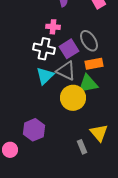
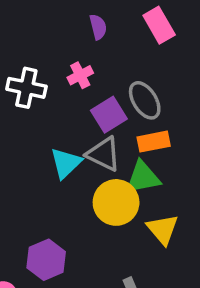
pink cross: (53, 27) -> (80, 75), turned -32
white cross: (44, 49) -> (26, 88), moved
yellow triangle: (99, 133) -> (163, 229), moved

